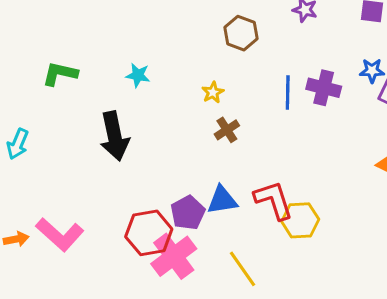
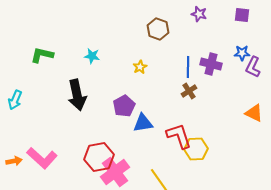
brown cross: (227, 130) -> (189, 91), moved
blue triangle: (222, 200) -> (143, 123), moved
purple pentagon: (188, 213) -> (124, 106), moved

